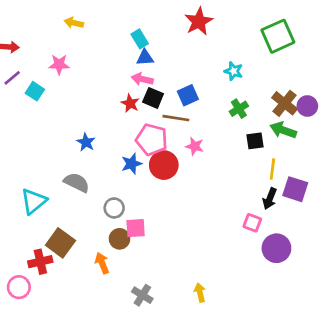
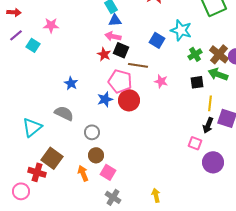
cyan star: (234, 71) -> (181, 30), size x1.5
blue square: (188, 95) -> (157, 40), moved, turned -35
green cross: (239, 109) -> (195, 54), moved
pink star: (195, 146) -> (161, 81), moved
pink square: (136, 228) -> (108, 172), moved, turned 35
red cross: (40, 262) -> (37, 172), turned 30

